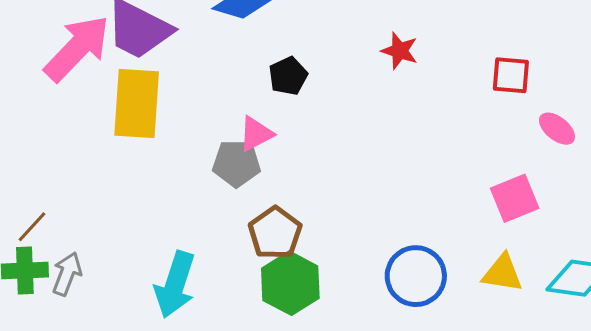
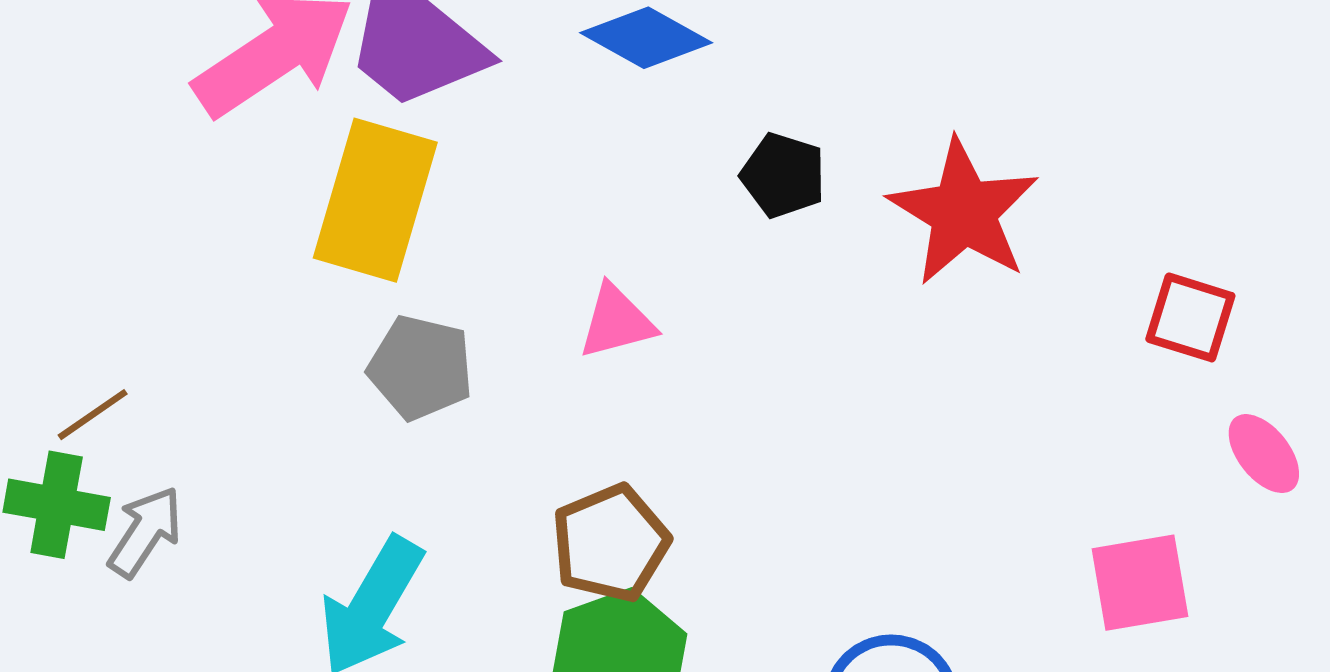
red star: (400, 51) -> (964, 212), size x1.8
black pentagon: (288, 76) -> (783, 175), moved, turned 30
gray pentagon: (236, 163) -> (421, 368), moved

